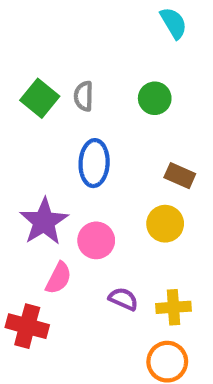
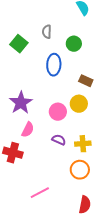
gray semicircle: (84, 96) -> (47, 32), moved
blue ellipse: (94, 163) -> (54, 65), moved
pink circle: (96, 240) -> (58, 112), moved

